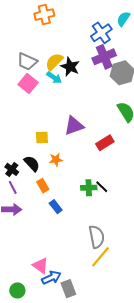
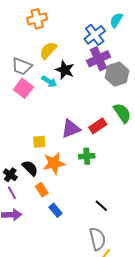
yellow semicircle: (54, 62) -> (48, 50), moved
red rectangle: (105, 143) -> (98, 126), moved
orange star: (56, 160) -> (54, 163), size x1.6
black line: (102, 187) -> (101, 206), moved
green cross: (89, 188) -> (87, 156), moved

